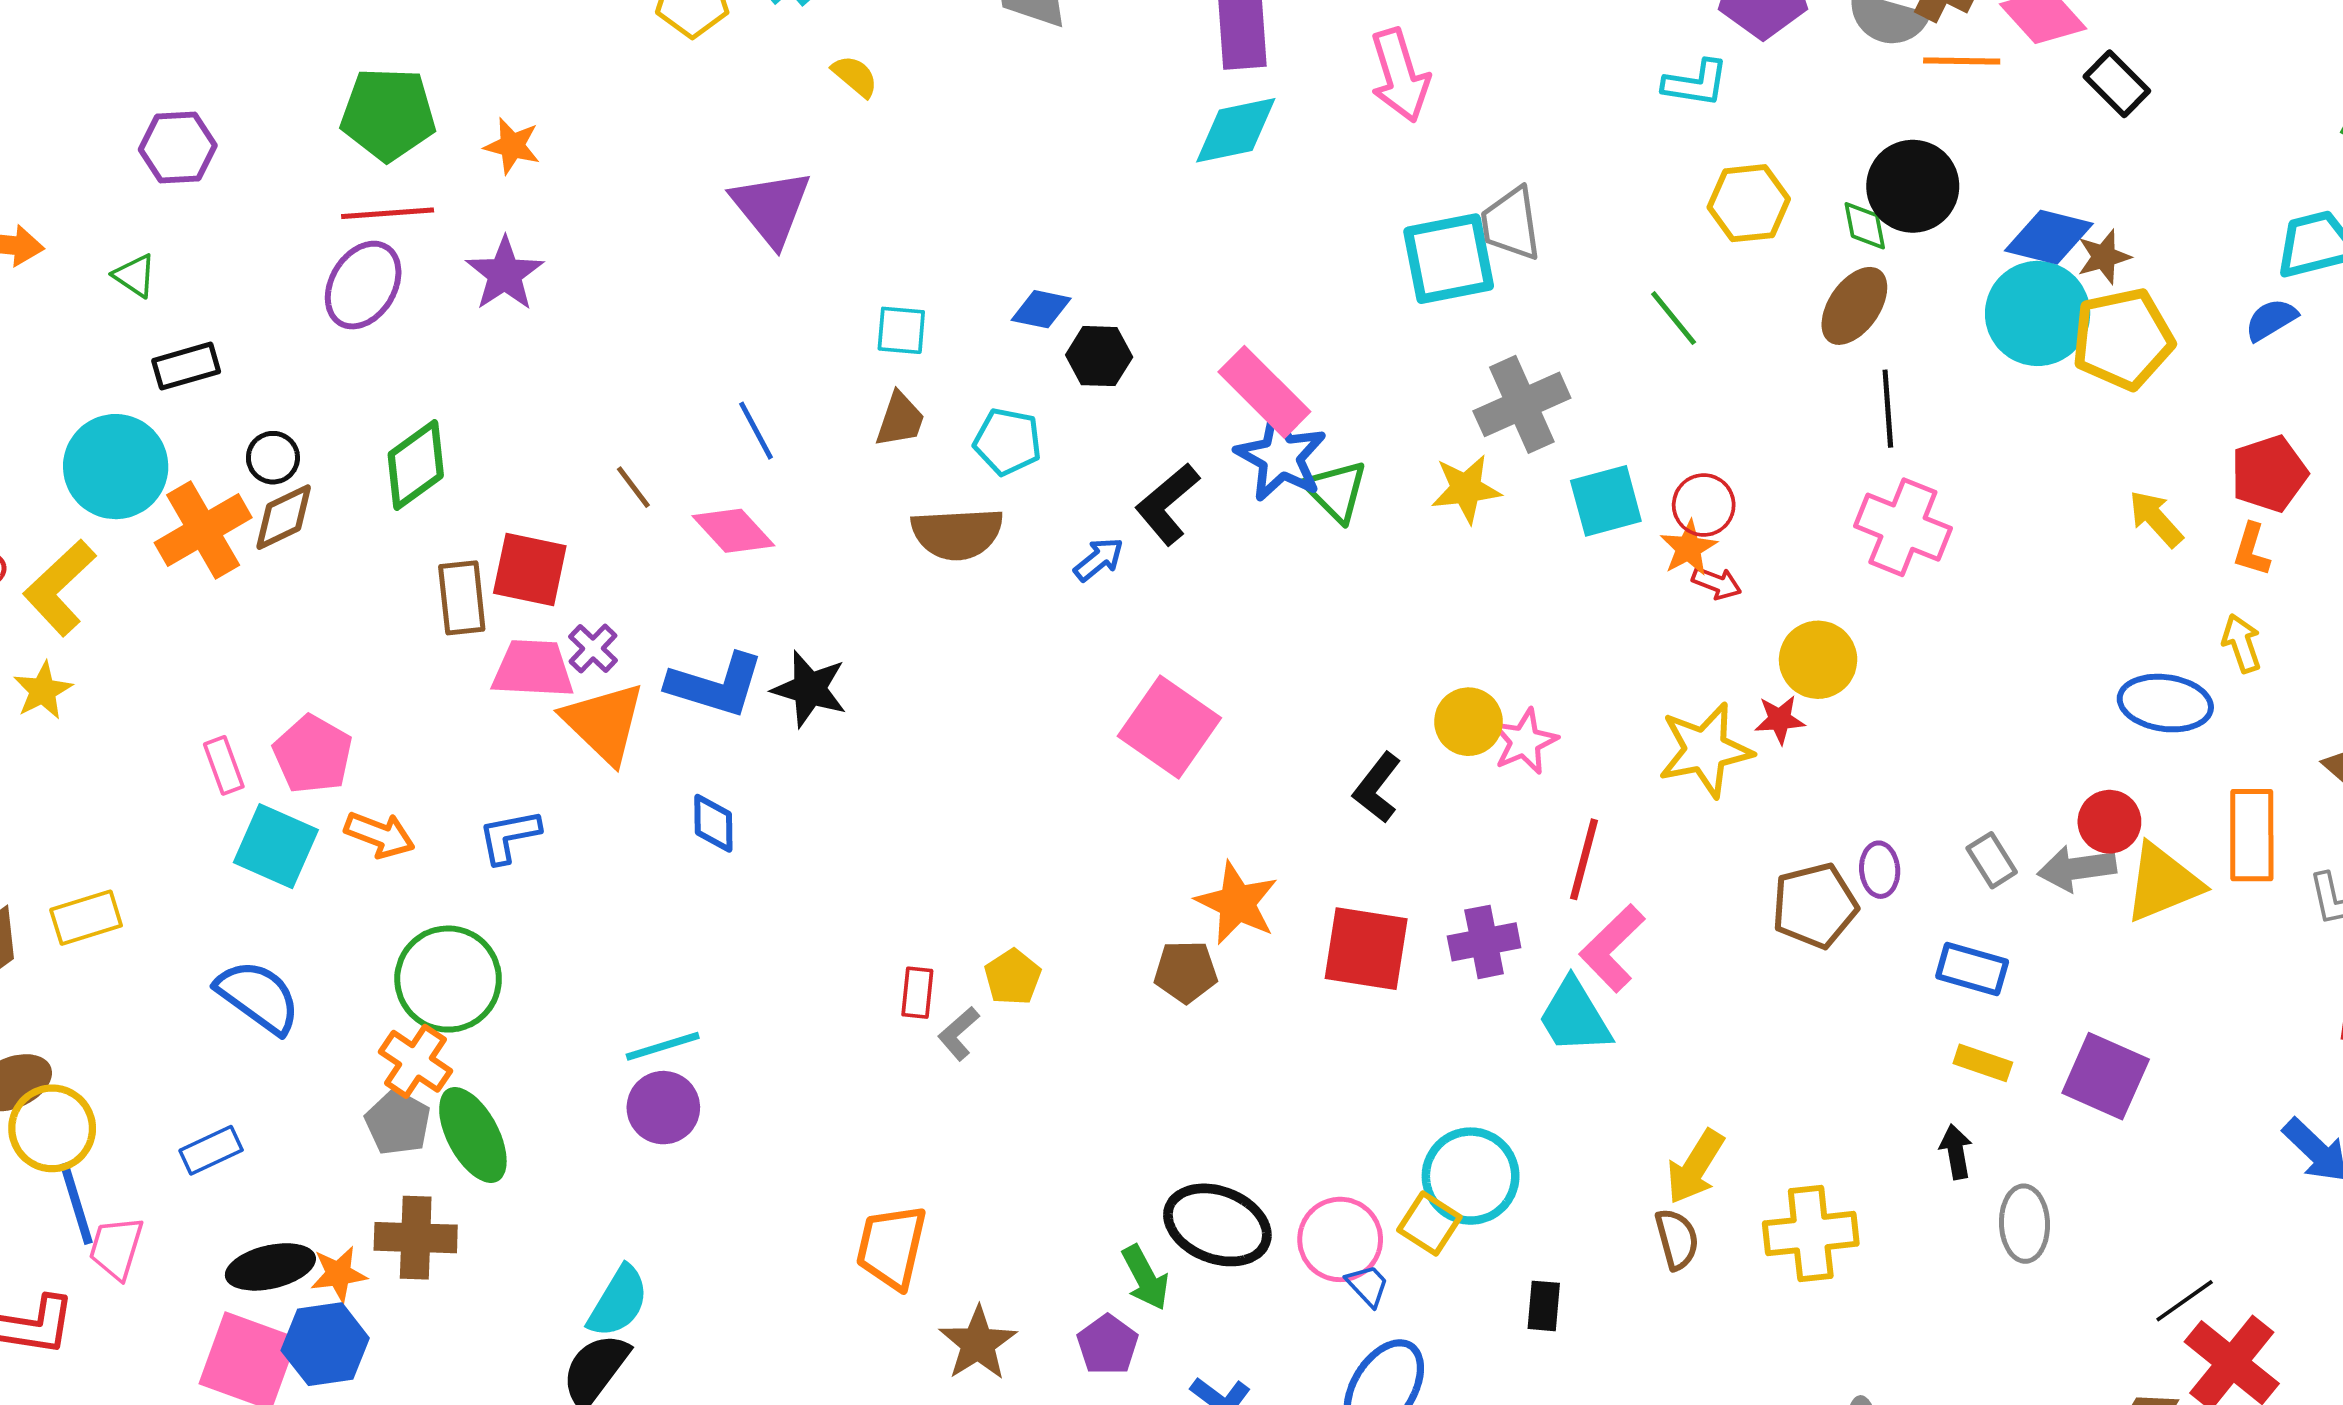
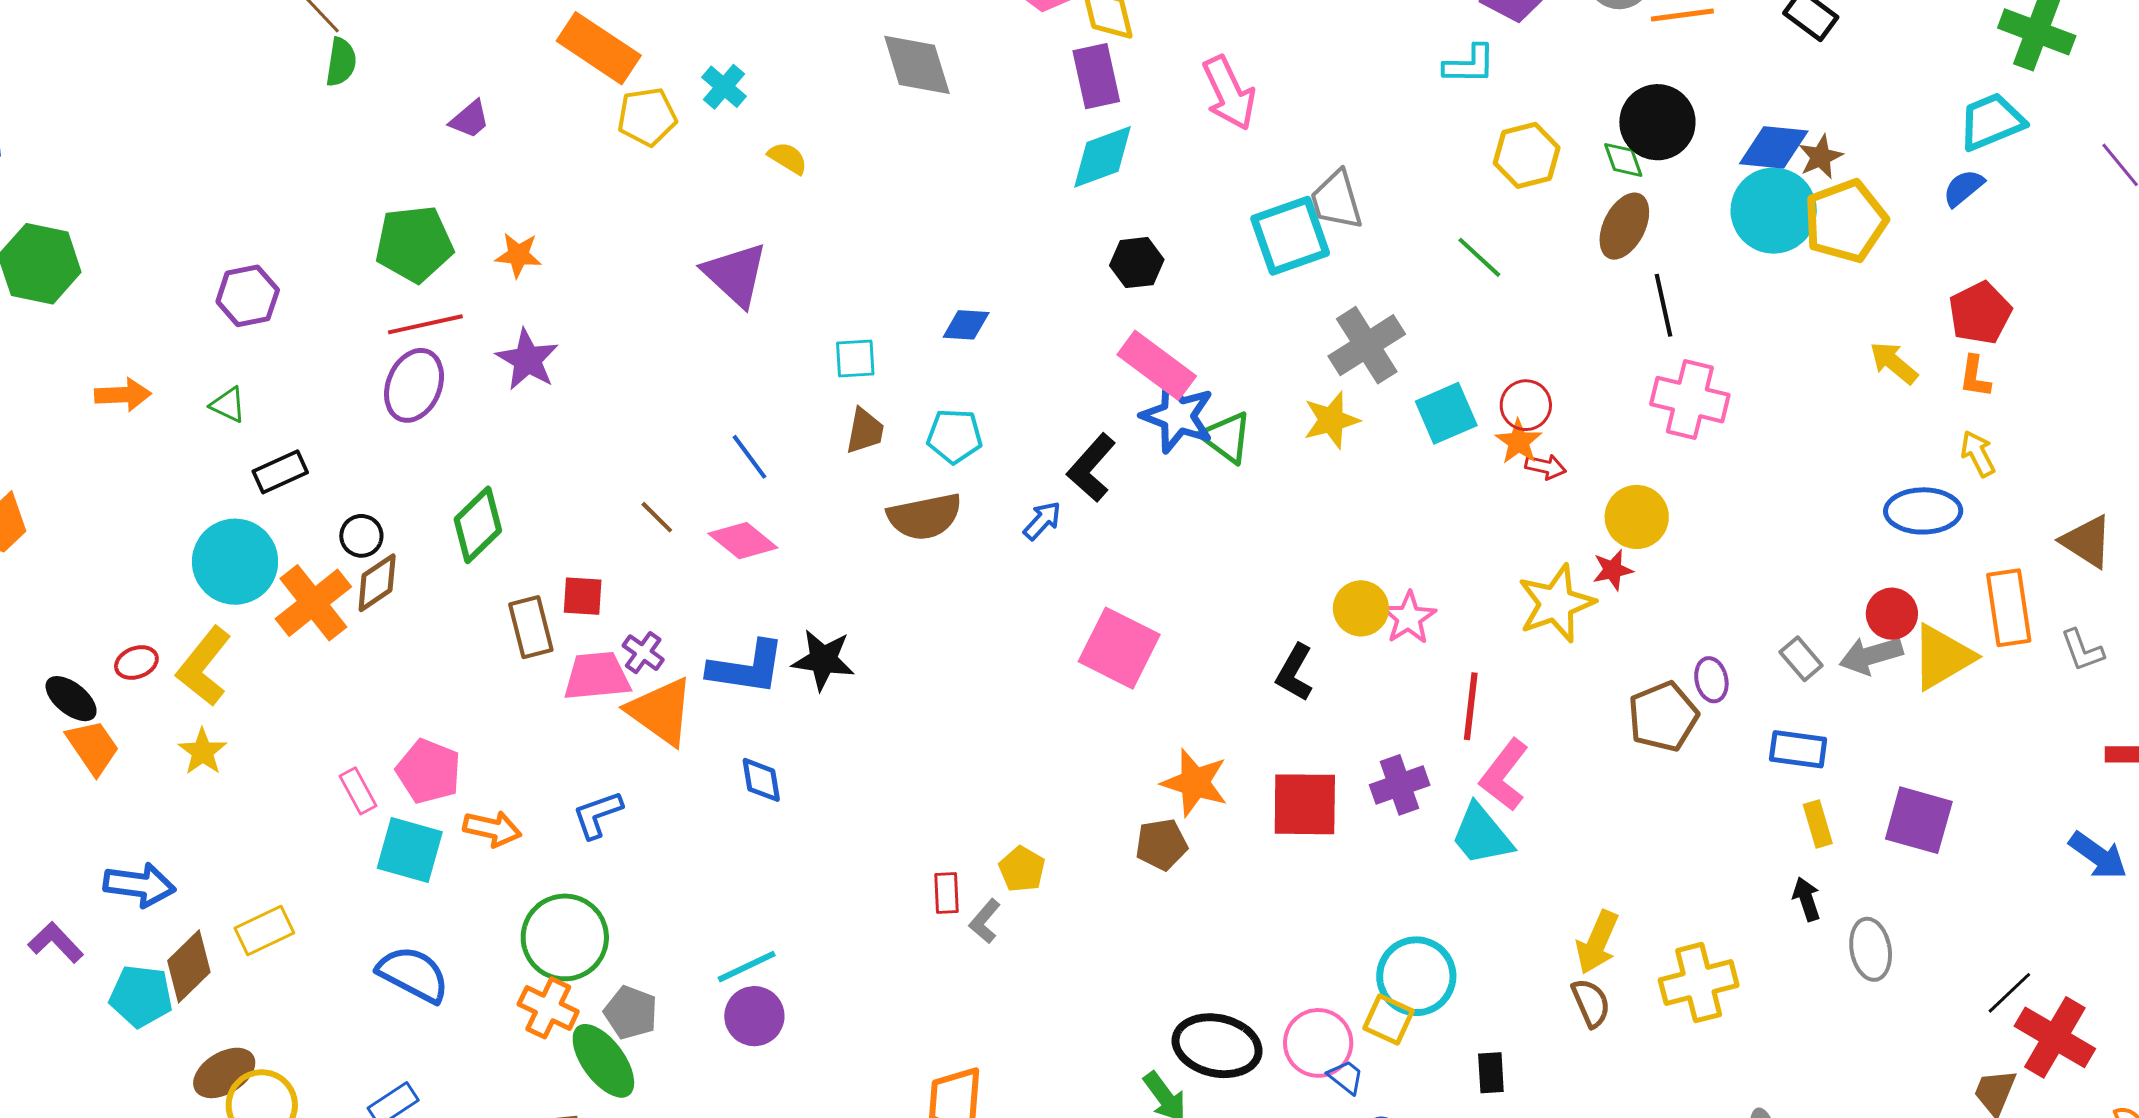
black hexagon: (1099, 356) -> (1137, 263), moved
red square: (530, 569) -> (583, 596), size x0.7
yellow rectangle: (1983, 1063) -> (1818, 824), turned 63
gray pentagon: (398, 1123) -> (631, 1013), moved

